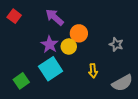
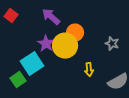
yellow circle: (69, 47) -> (65, 46), size x1.6
cyan square: (51, 69) -> (32, 64), moved

